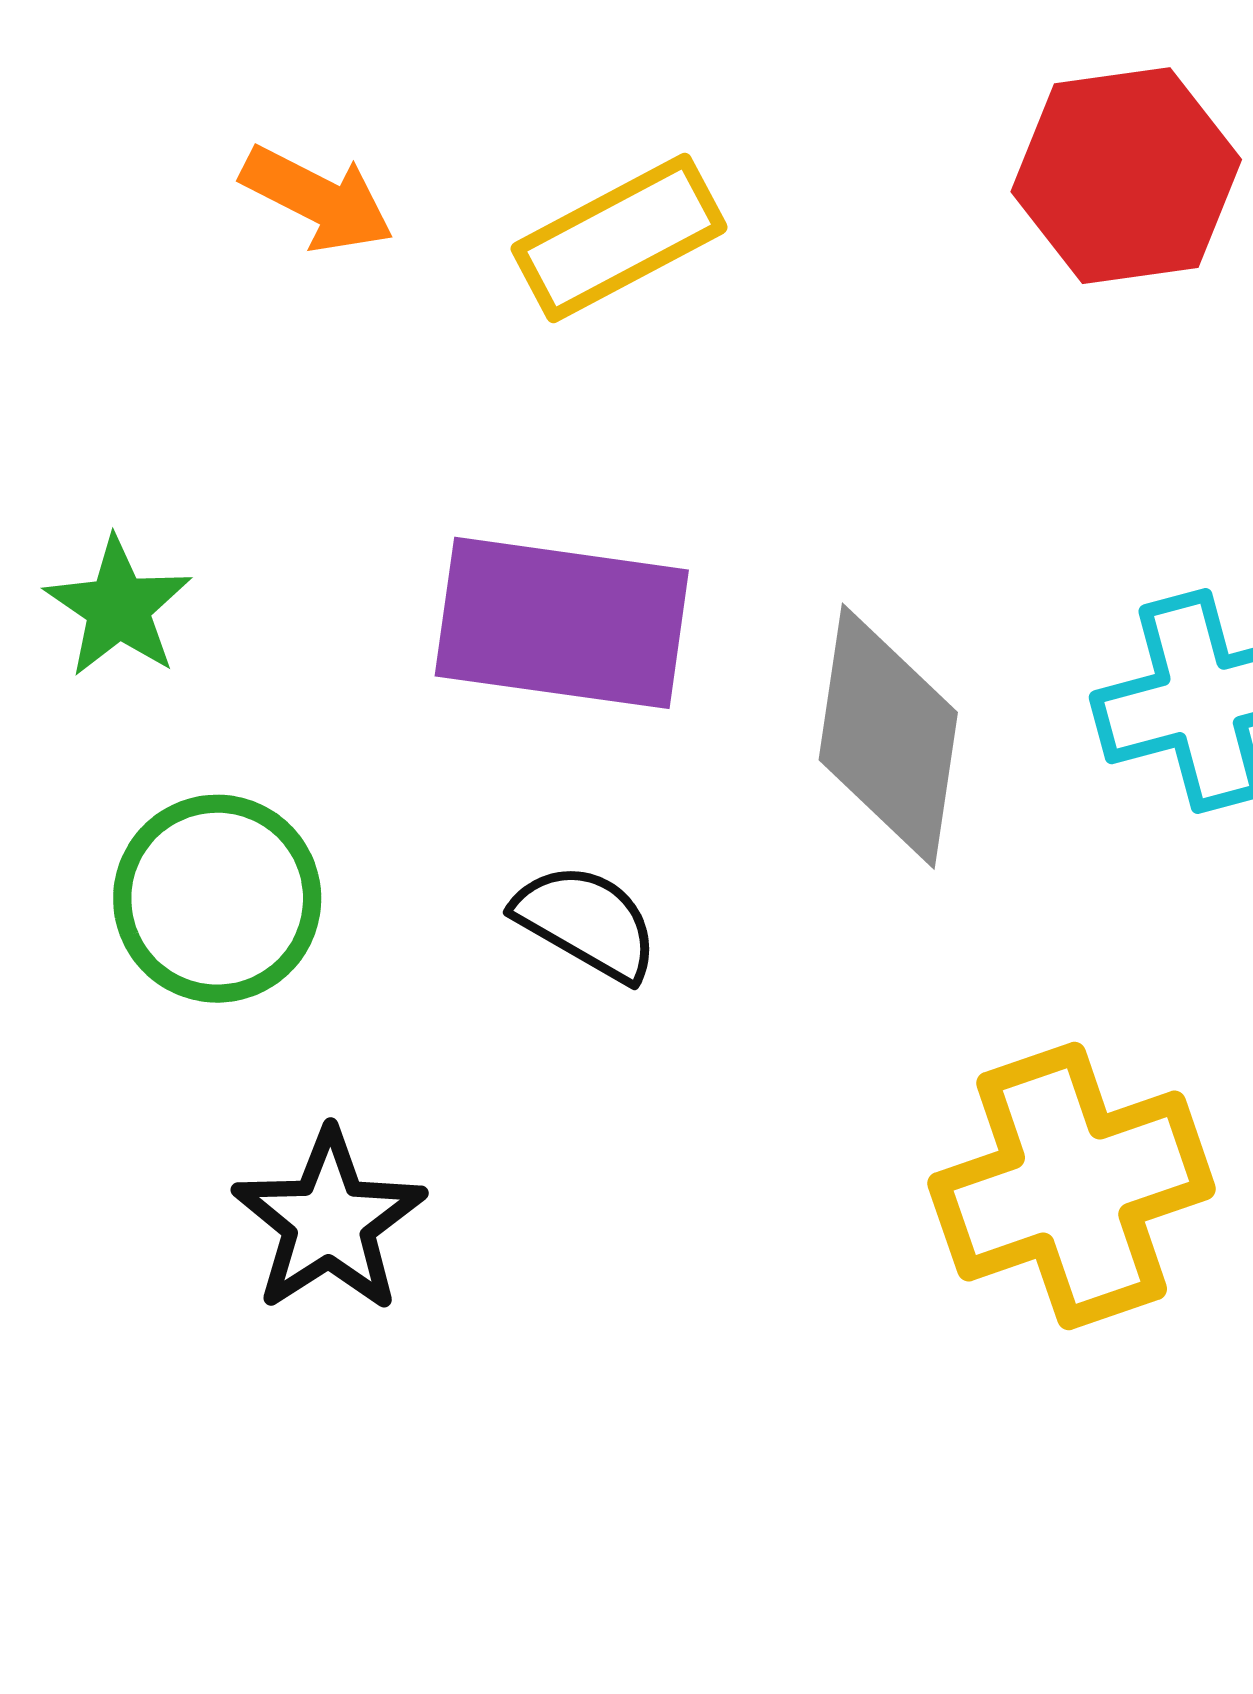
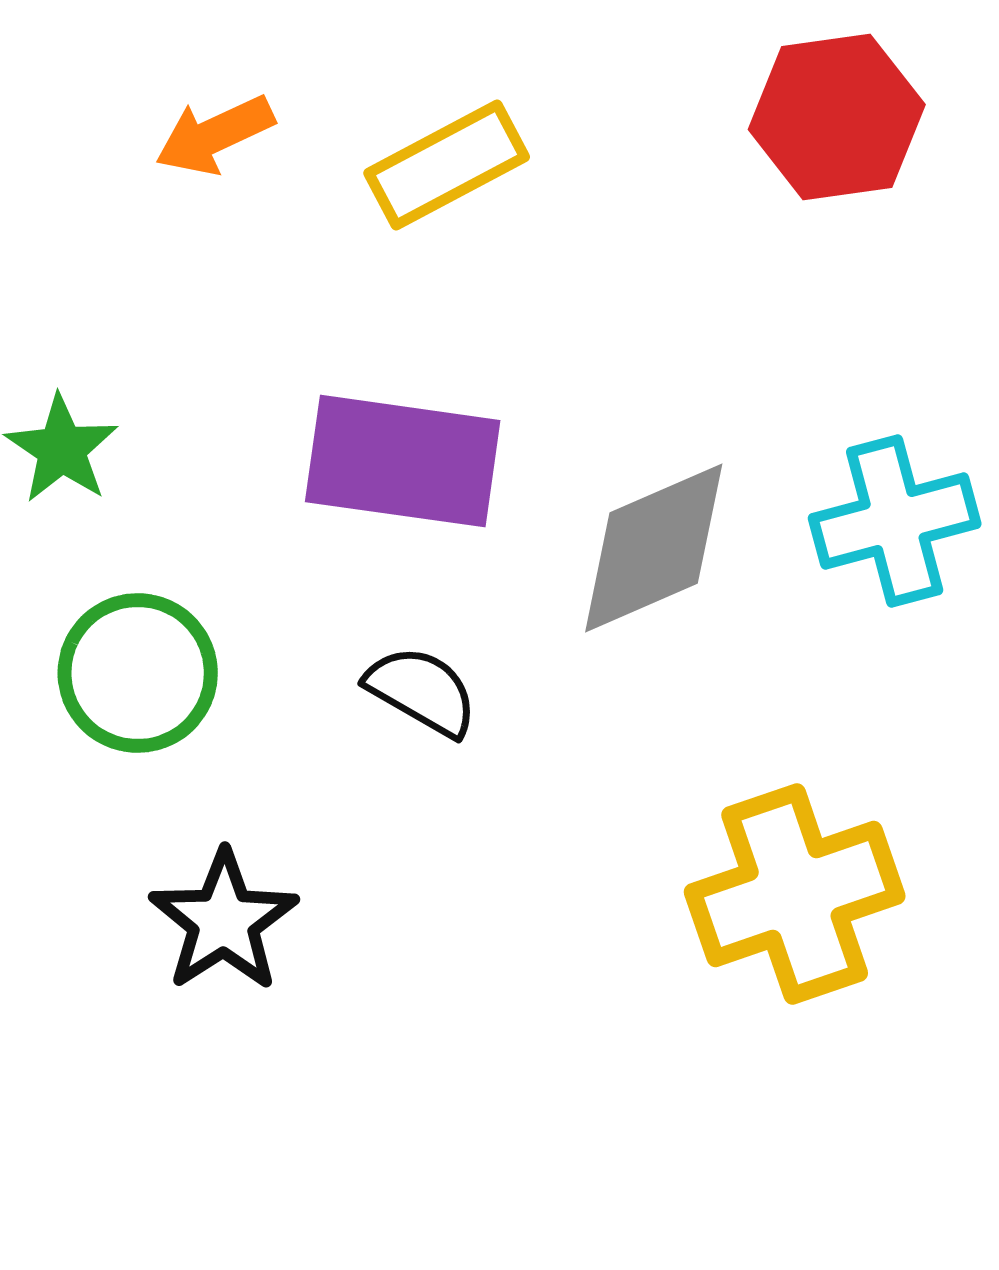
orange arrow: (317, 199) -> (215, 135), turned 128
gray diamond: (888, 736) -> (654, 548), turned 58

